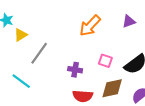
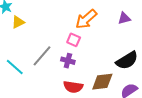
gray line: (39, 53) -> (42, 56), moved
pink square: (105, 61) -> (74, 40), moved

